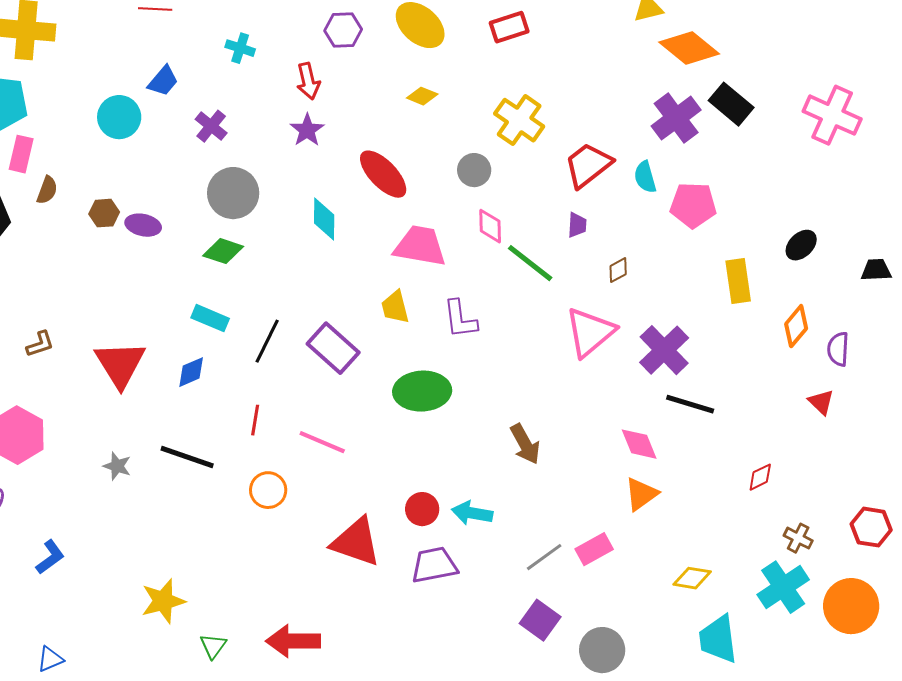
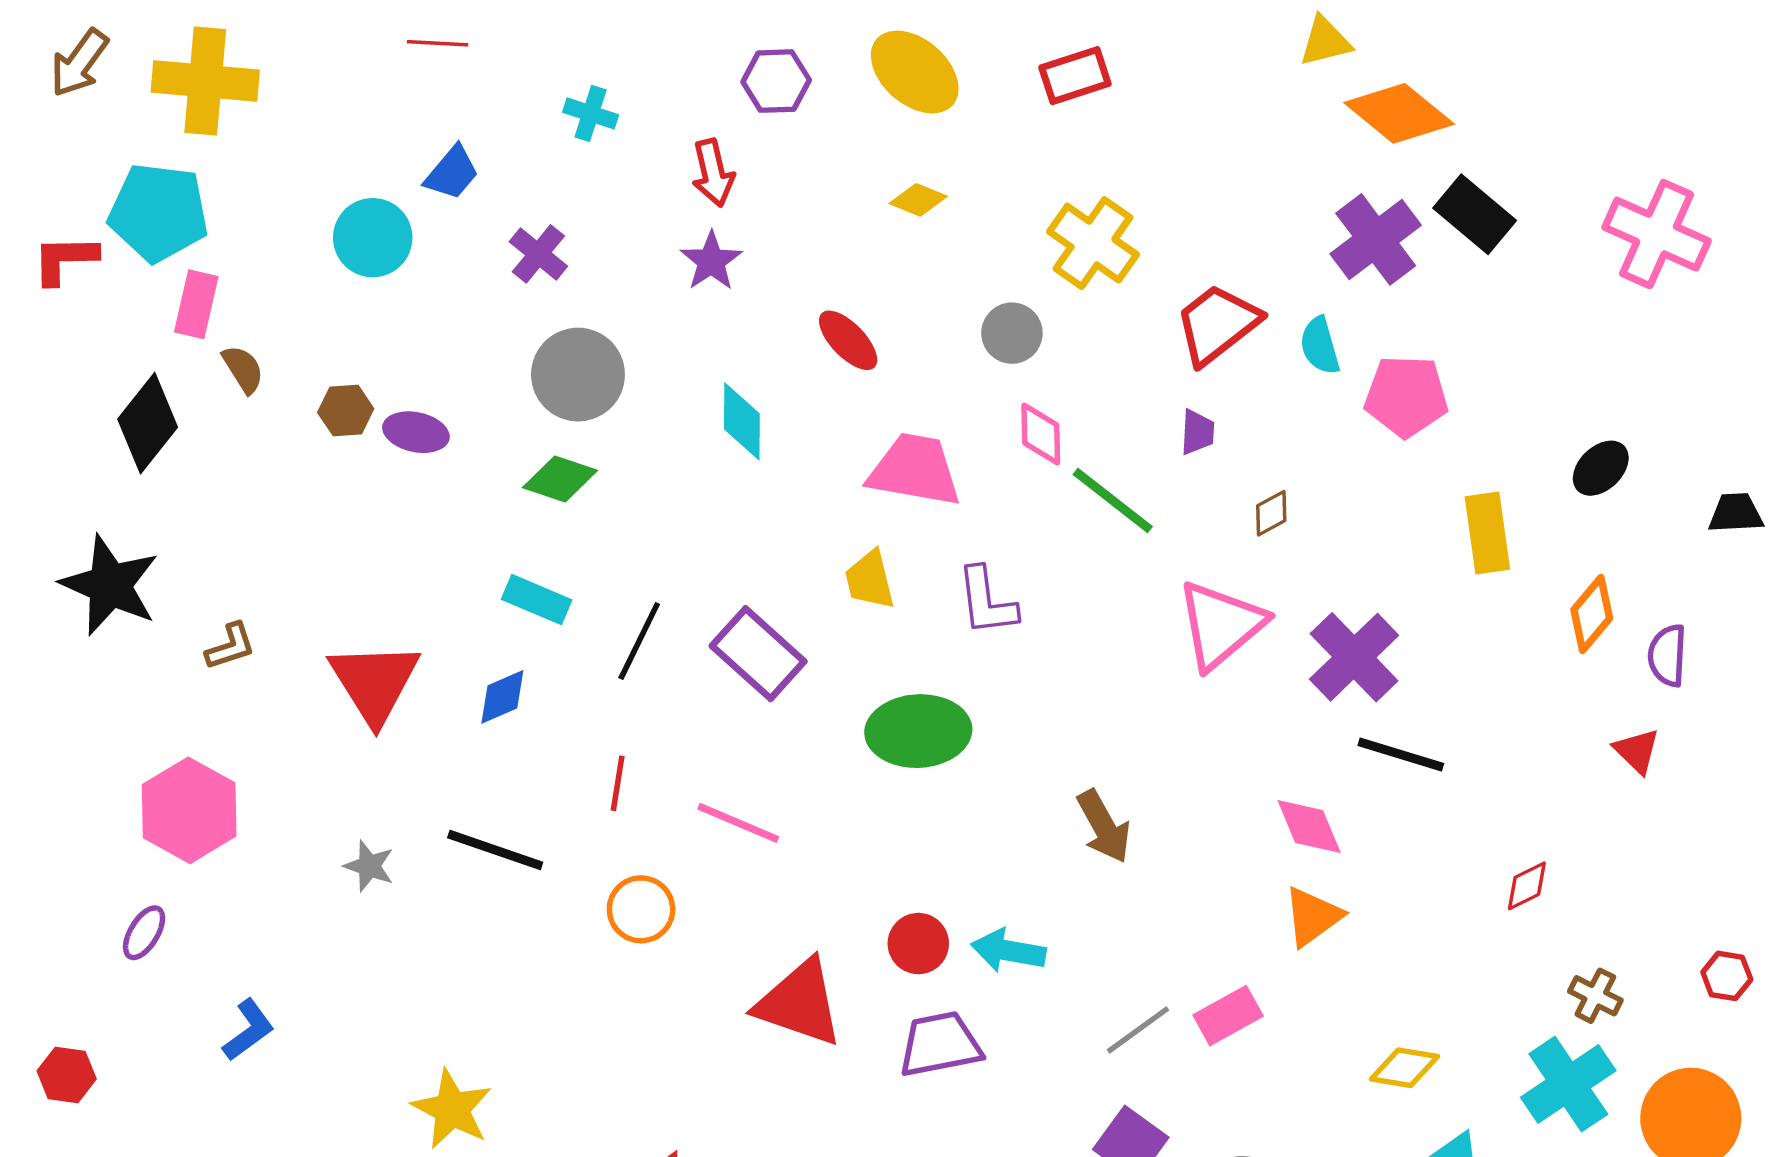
red ellipse: (383, 174) -> (848, 340), size x0.7
brown semicircle: (47, 190) -> (243, 369), turned -52
red hexagon: (871, 527) -> (1727, 976), size x0.7
yellow star: (163, 601) -> (452, 1109), turned -30

